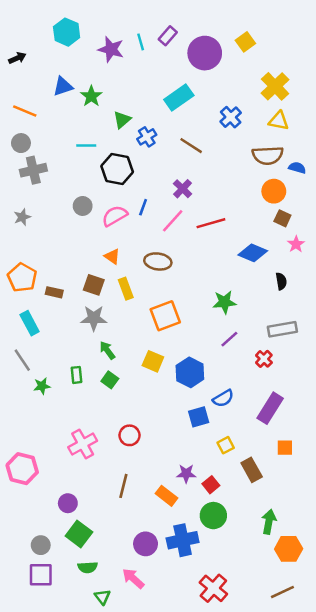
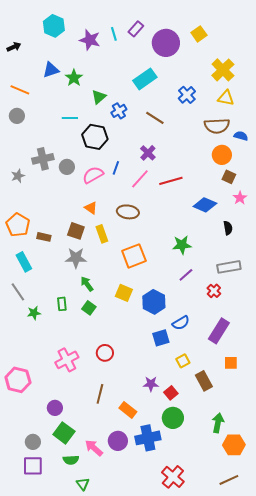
gray cross: (33, 170) -> (43, 159), moved
orange rectangle: (166, 496) -> (128, 410), moved
pink arrow: (133, 578) -> (94, 448), moved

